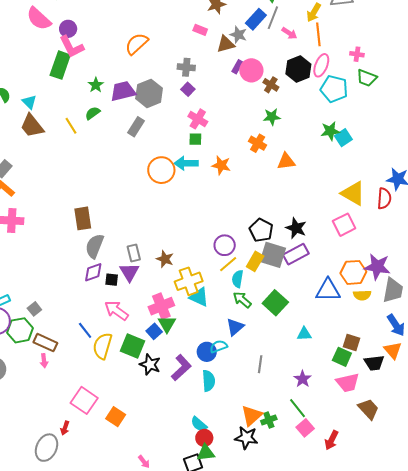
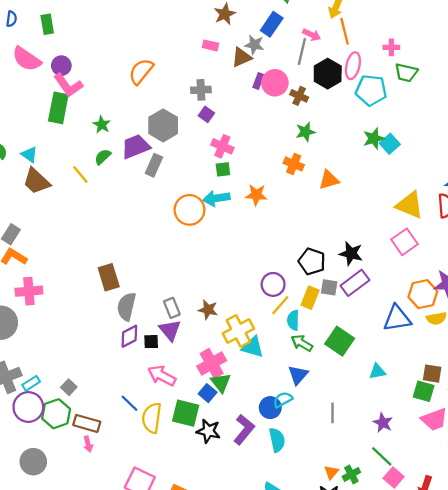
gray line: (273, 18) -> (302, 51), moved
purple trapezoid: (123, 91) -> (136, 146), moved
gray square: (273, 255) -> (329, 287), size x0.6
orange triangle: (252, 416) -> (331, 472), size x0.6

